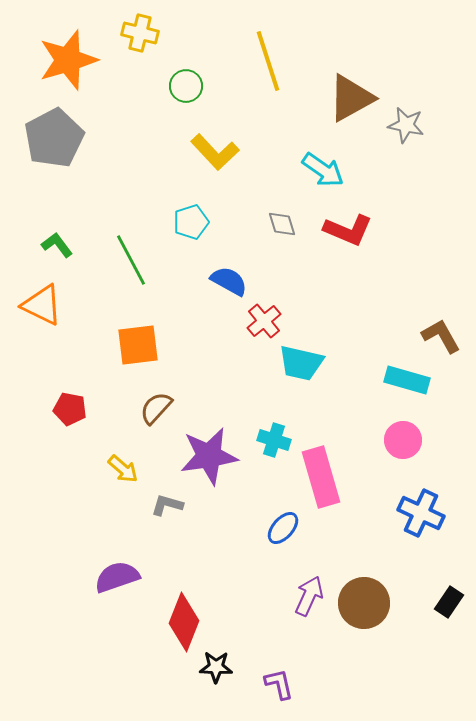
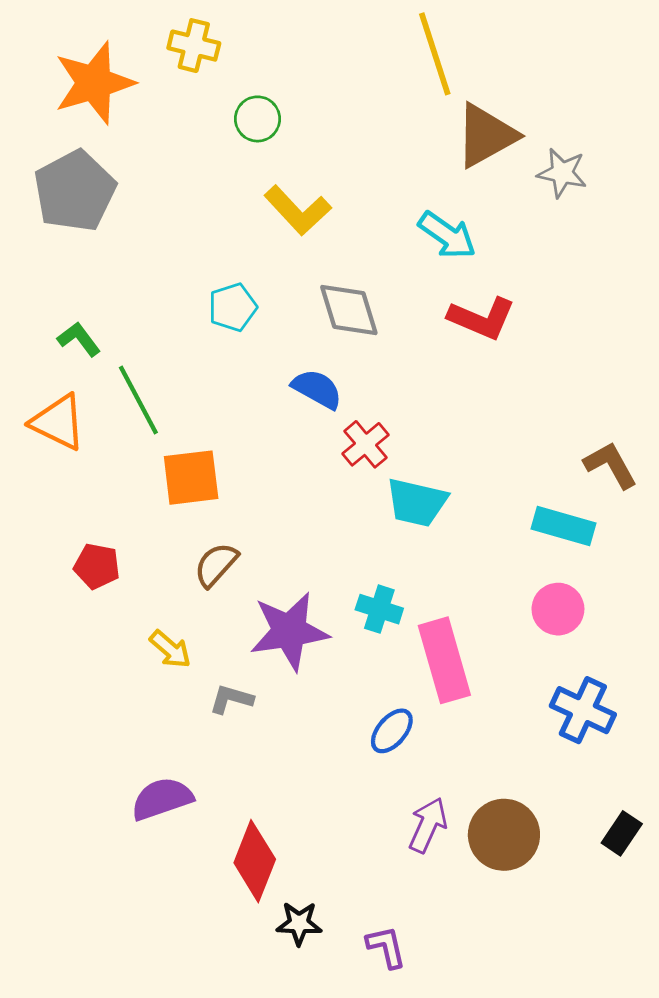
yellow line: (268, 61) -> (435, 54), moved
cyan pentagon: (191, 222) -> (233, 307), moved
gray diamond: (282, 224) -> (349, 310), moved, size x1.6
green line: (131, 260) -> (138, 400), moved

